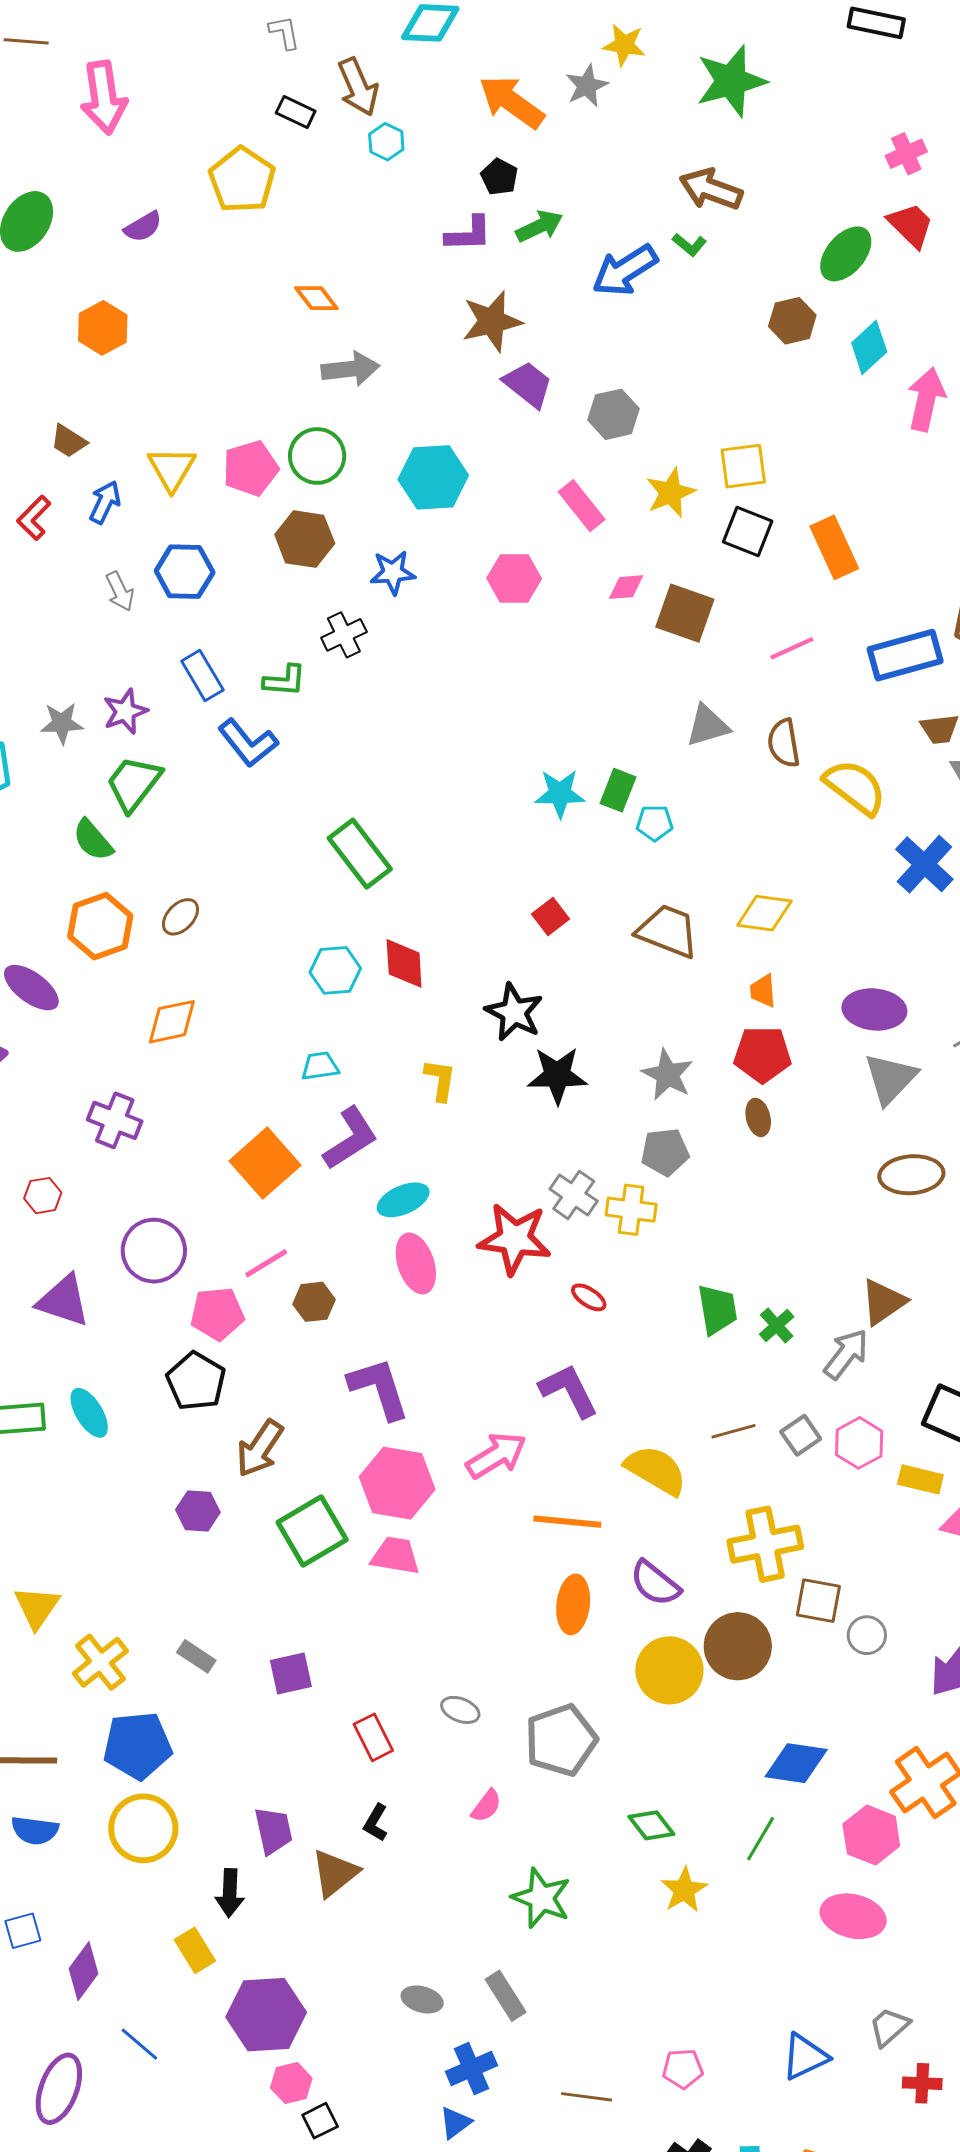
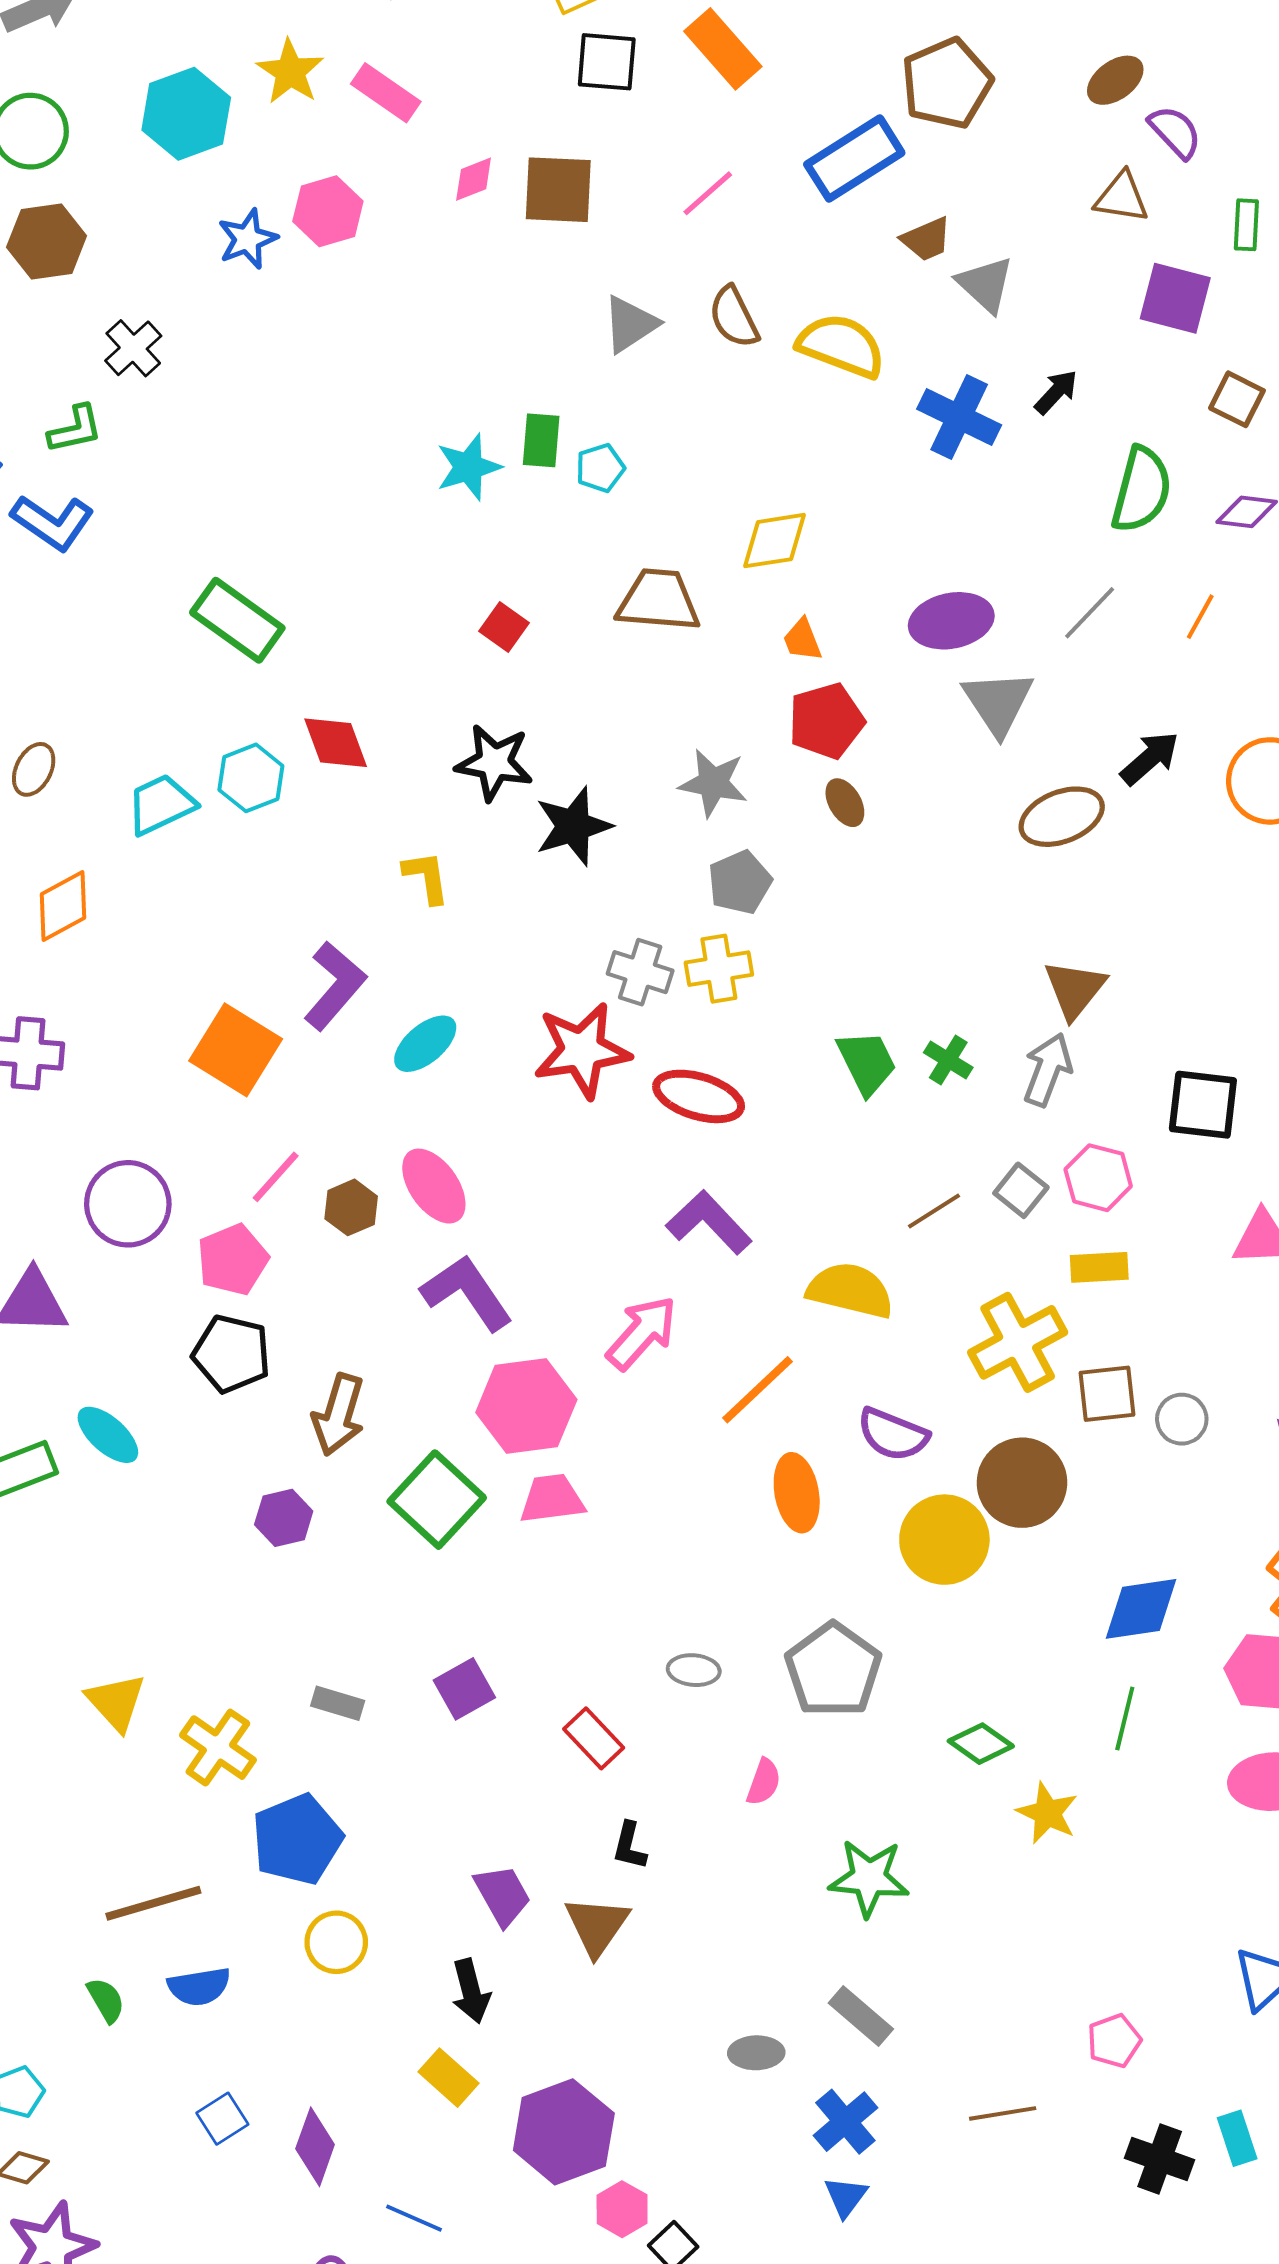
yellow star: (671, 493) -> (290, 72), moved
blue star: (393, 572) -> (247, 239), moved
cyan trapezoid: (320, 1066) -> (161, 805), moved, size x1.4
pink ellipse: (416, 1263) -> (434, 1186), moved
red ellipse: (589, 1297) -> (699, 1096), size x1.8
yellow rectangle: (920, 1479) -> (1099, 1267), moved
orange line: (567, 1522) -> (757, 1390), turned -32
yellow circle: (143, 1828) -> (336, 1942), size x0.7

